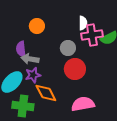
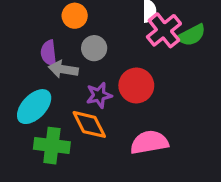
pink cross: (92, 35) -> (164, 30), turned -30
gray circle: (68, 48) -> (94, 48), moved
purple star: (33, 75) -> (99, 95), moved

